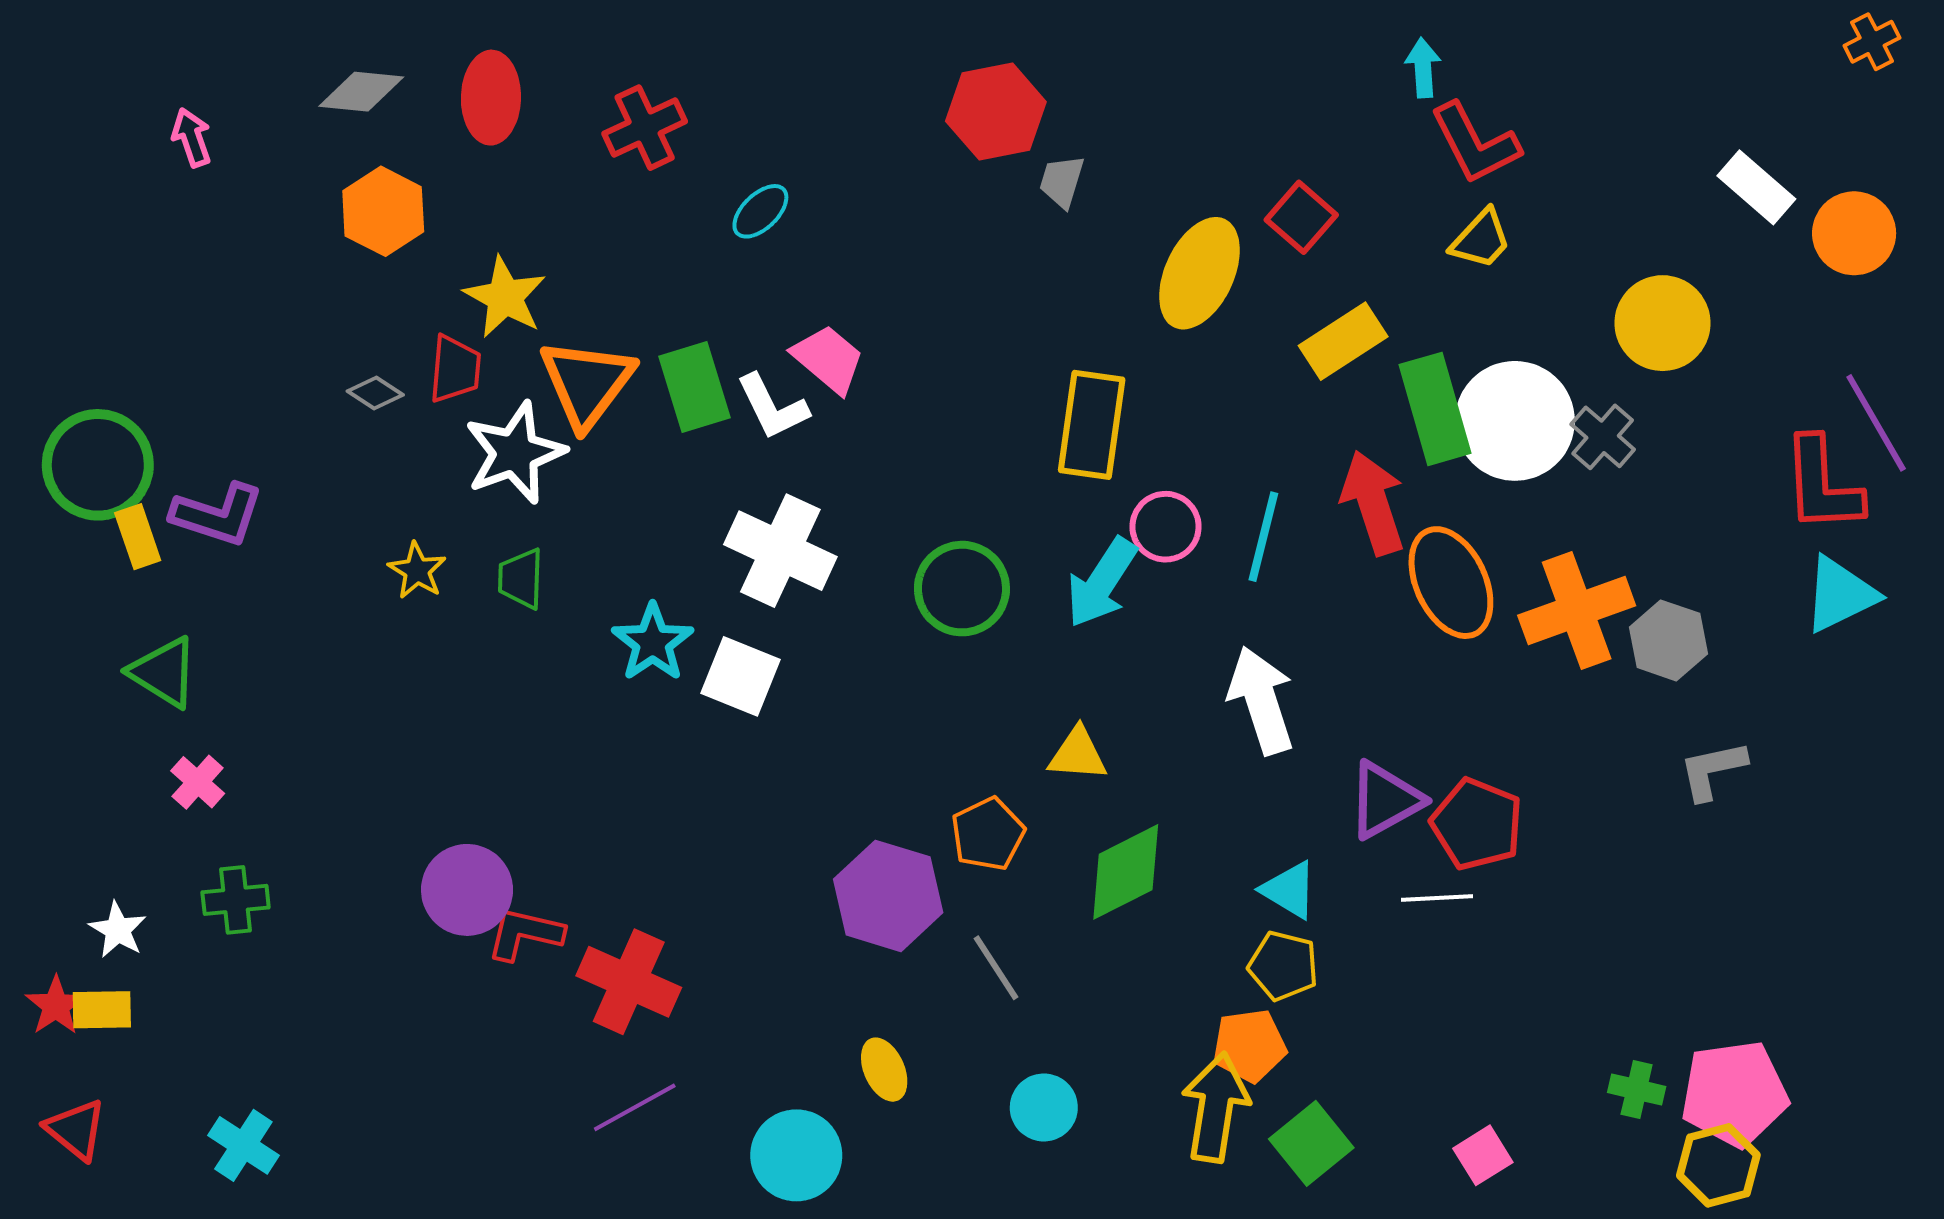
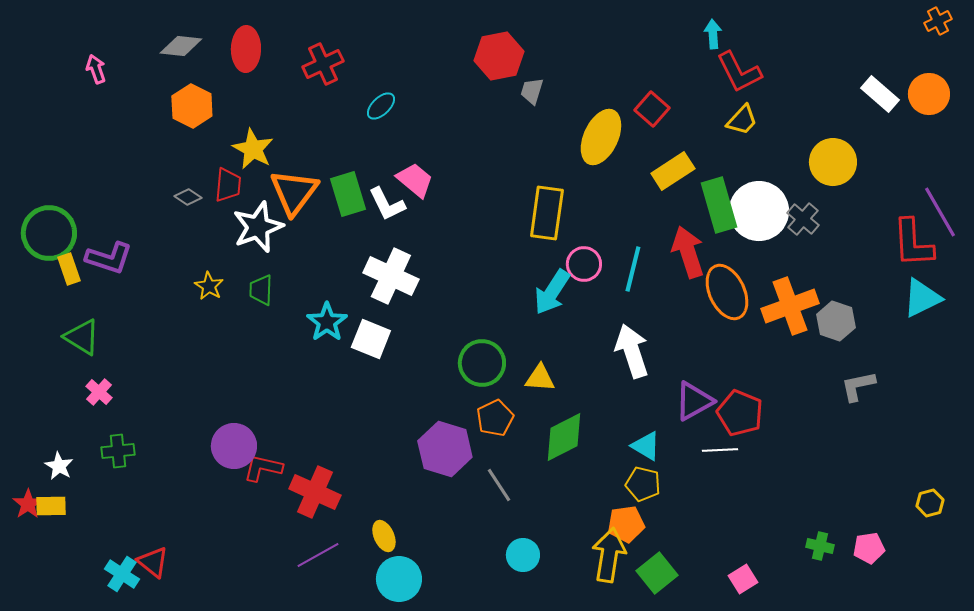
orange circle: (1854, 233) -> (929, 94), moved
green circle: (962, 589) -> (482, 363), moved
yellow ellipse: (884, 1070) -> (384, 536), moved
pink pentagon: (1734, 1093) -> (869, 548), size x0.6
red triangle: (76, 1129) -> (153, 562), moved
yellow hexagon: (1718, 1165) -> (930, 503), moved, size x0.7

